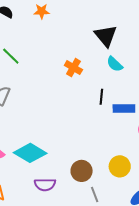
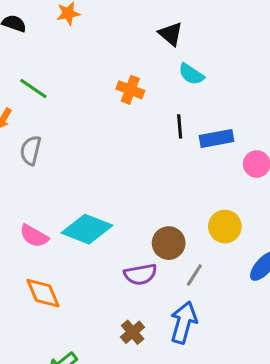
black triangle: (106, 36) -> (171, 34), size x0.7
purple semicircle: (45, 185) -> (140, 274), moved
gray line: (95, 194) -> (194, 275), turned 63

